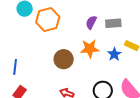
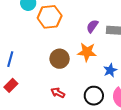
blue star: (114, 54) -> (110, 70), moved

